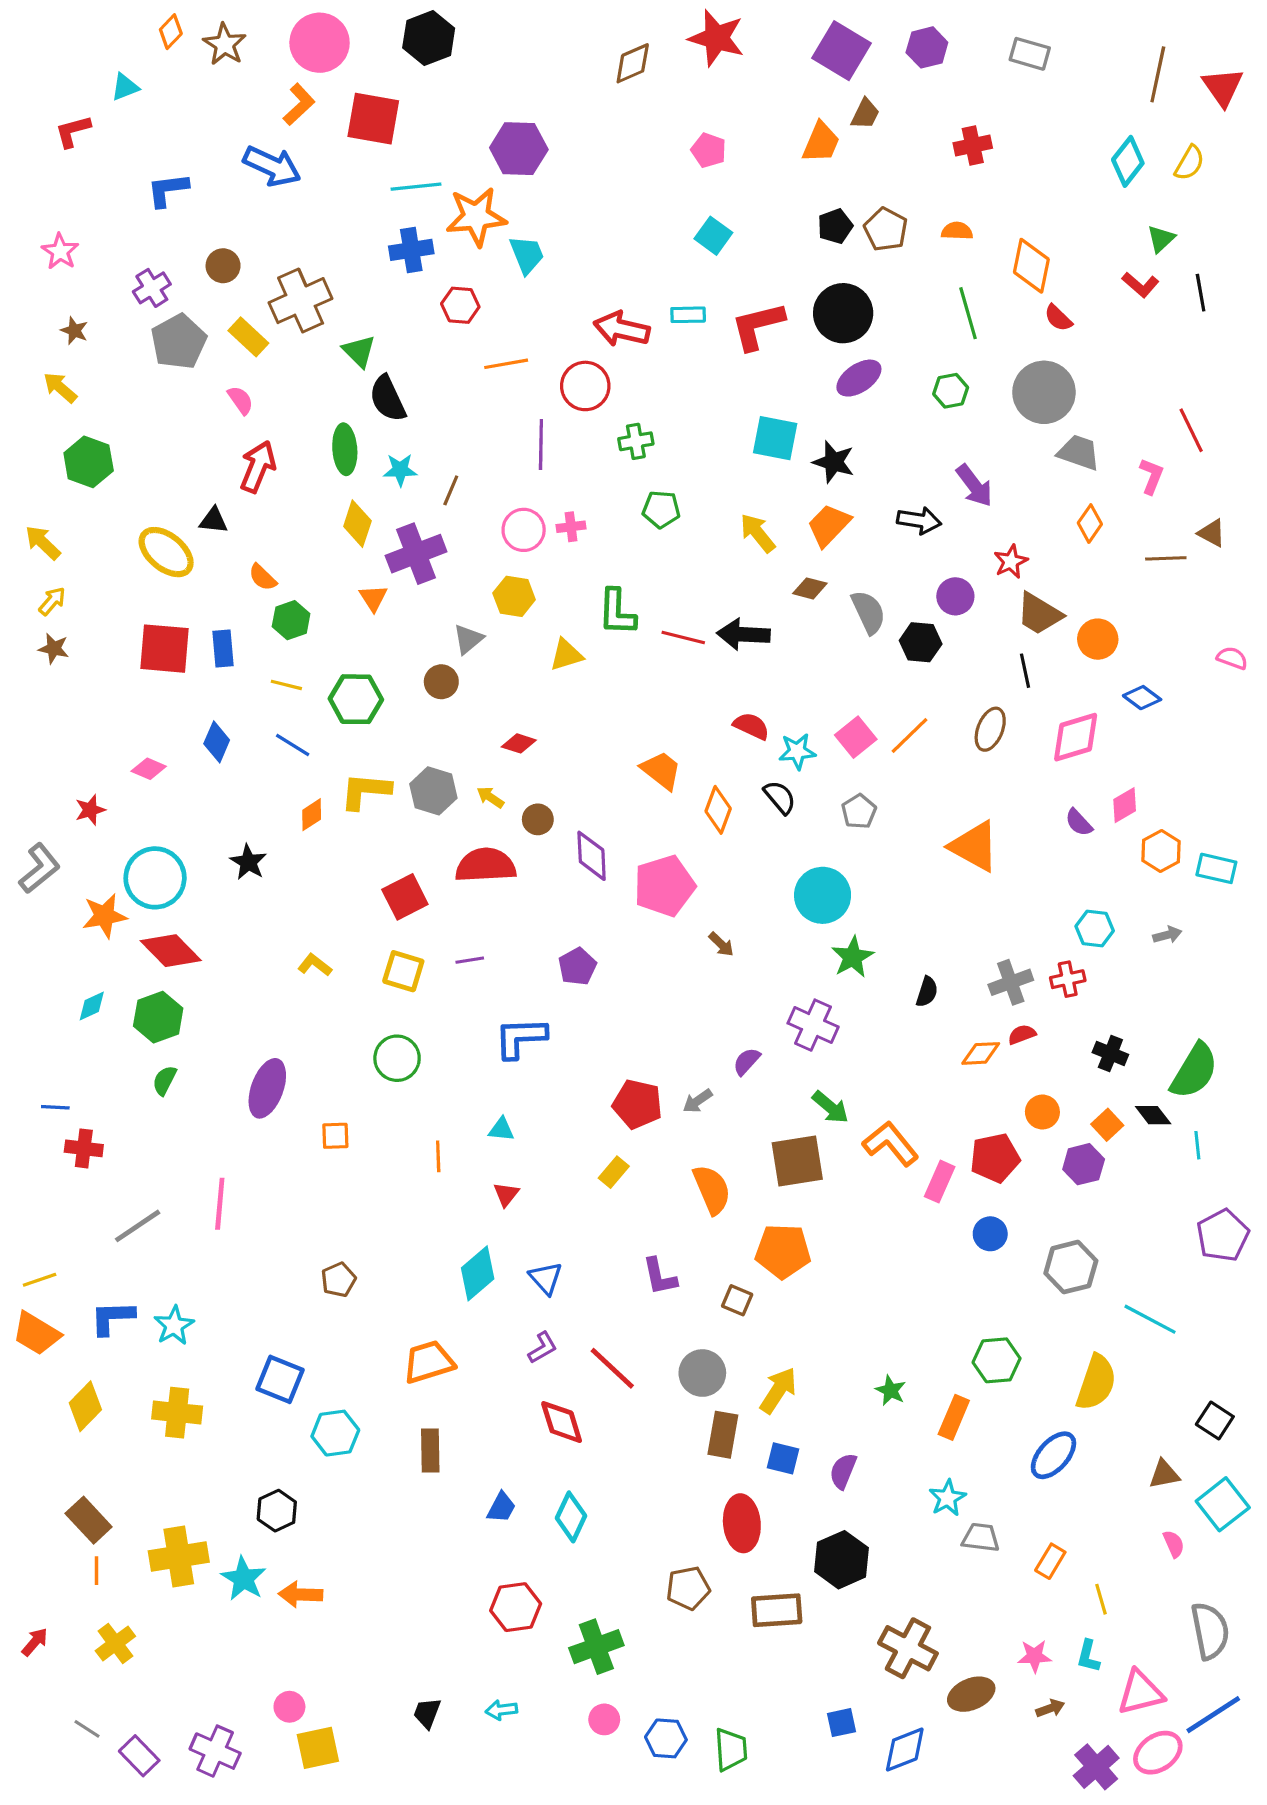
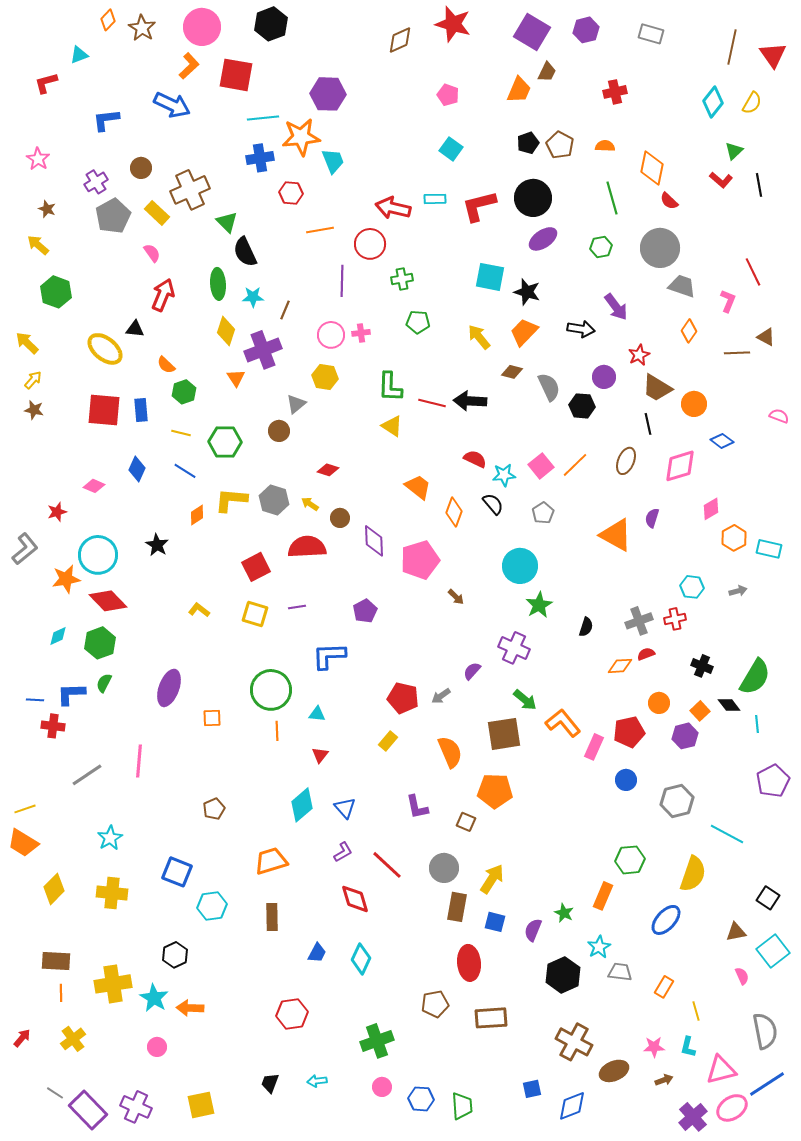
yellow triangle: (566, 655) -> (392, 426), moved, turned 50
purple semicircle: (1079, 823) -> (652, 518), moved, turned 60
green circle: (397, 1058) -> (271, 690), moved, size x1.4
blue L-shape: (112, 1318) -> (71, 694), moved
green star: (891, 1390) -> (564, 913), moved
brown rectangle: (89, 1520) -> (56, 961), turned -44
black hexagon: (842, 1560) -> (563, 975), moved
red hexagon: (516, 1607) -> (292, 1014), moved
pink circle: (289, 1707) -> (157, 1047), moved
purple rectangle: (139, 1756) -> (88, 1110), size x1.5

